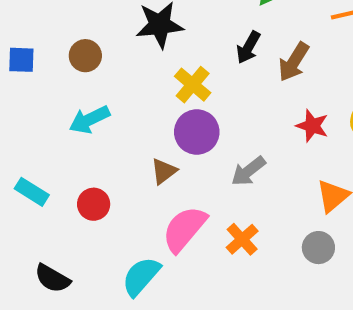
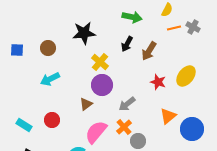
cyan rectangle: (32, 192) -> (24, 125), moved
orange cross: (242, 239) -> (124, 127), moved
gray circle: (318, 248) -> (138, 141), moved

